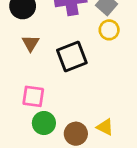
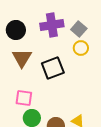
brown triangle: (31, 43) -> (22, 58), size x1.5

